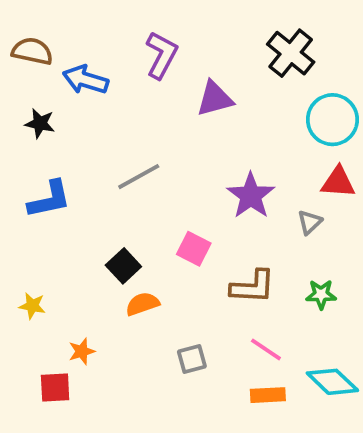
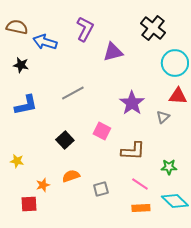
green star: (321, 294) -> (169, 167), moved
orange semicircle: (142, 304) -> (71, 176), moved

